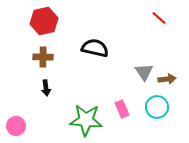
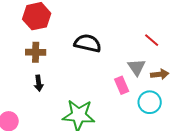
red line: (159, 18) -> (152, 40), moved
pink rectangle: (122, 109) -> (122, 85), moved

